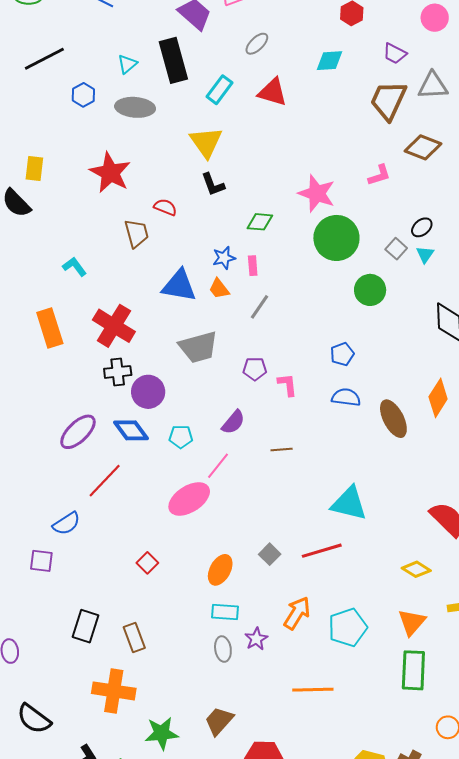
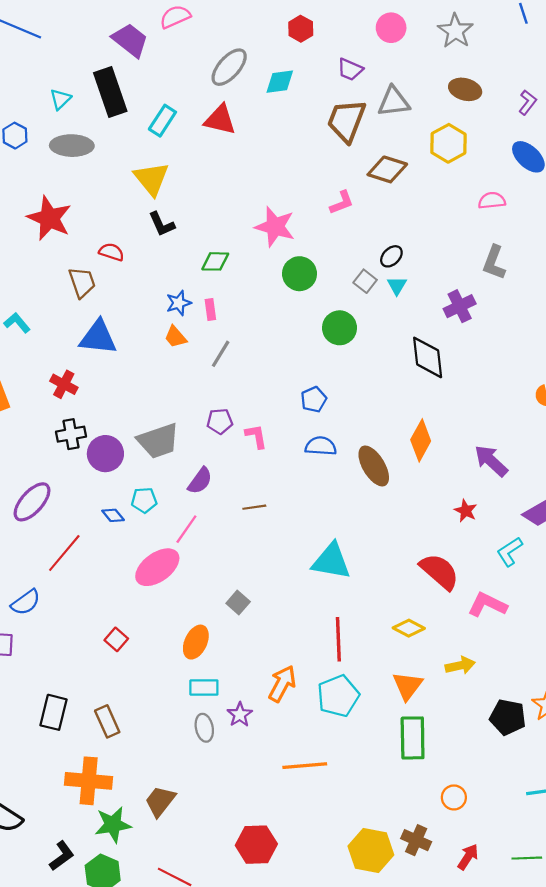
gray ellipse: (257, 44) -> (229, 67), moved, size x1.5
green circle: (336, 238) -> (299, 274), size x0.7
blue triangle: (179, 286) -> (98, 337), moved
red cross: (114, 326) -> (64, 384), size x0.6
gray trapezoid: (198, 347) -> (158, 441), moved
blue diamond: (131, 430) -> (113, 515), moved, size x0.6
red line: (322, 551) -> (338, 639), moved, turned -72
gray square: (270, 554) -> (238, 602), moved
brown trapezoid: (219, 721) -> (160, 801), moved
green star: (162, 733) -> (113, 825), moved

